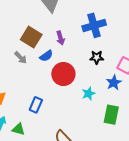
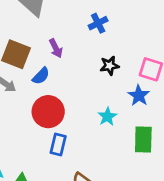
blue cross: (94, 25) -> (98, 23), size x0.6
red circle: (63, 74) -> (48, 112), moved
blue rectangle: (36, 105) -> (58, 145), moved

